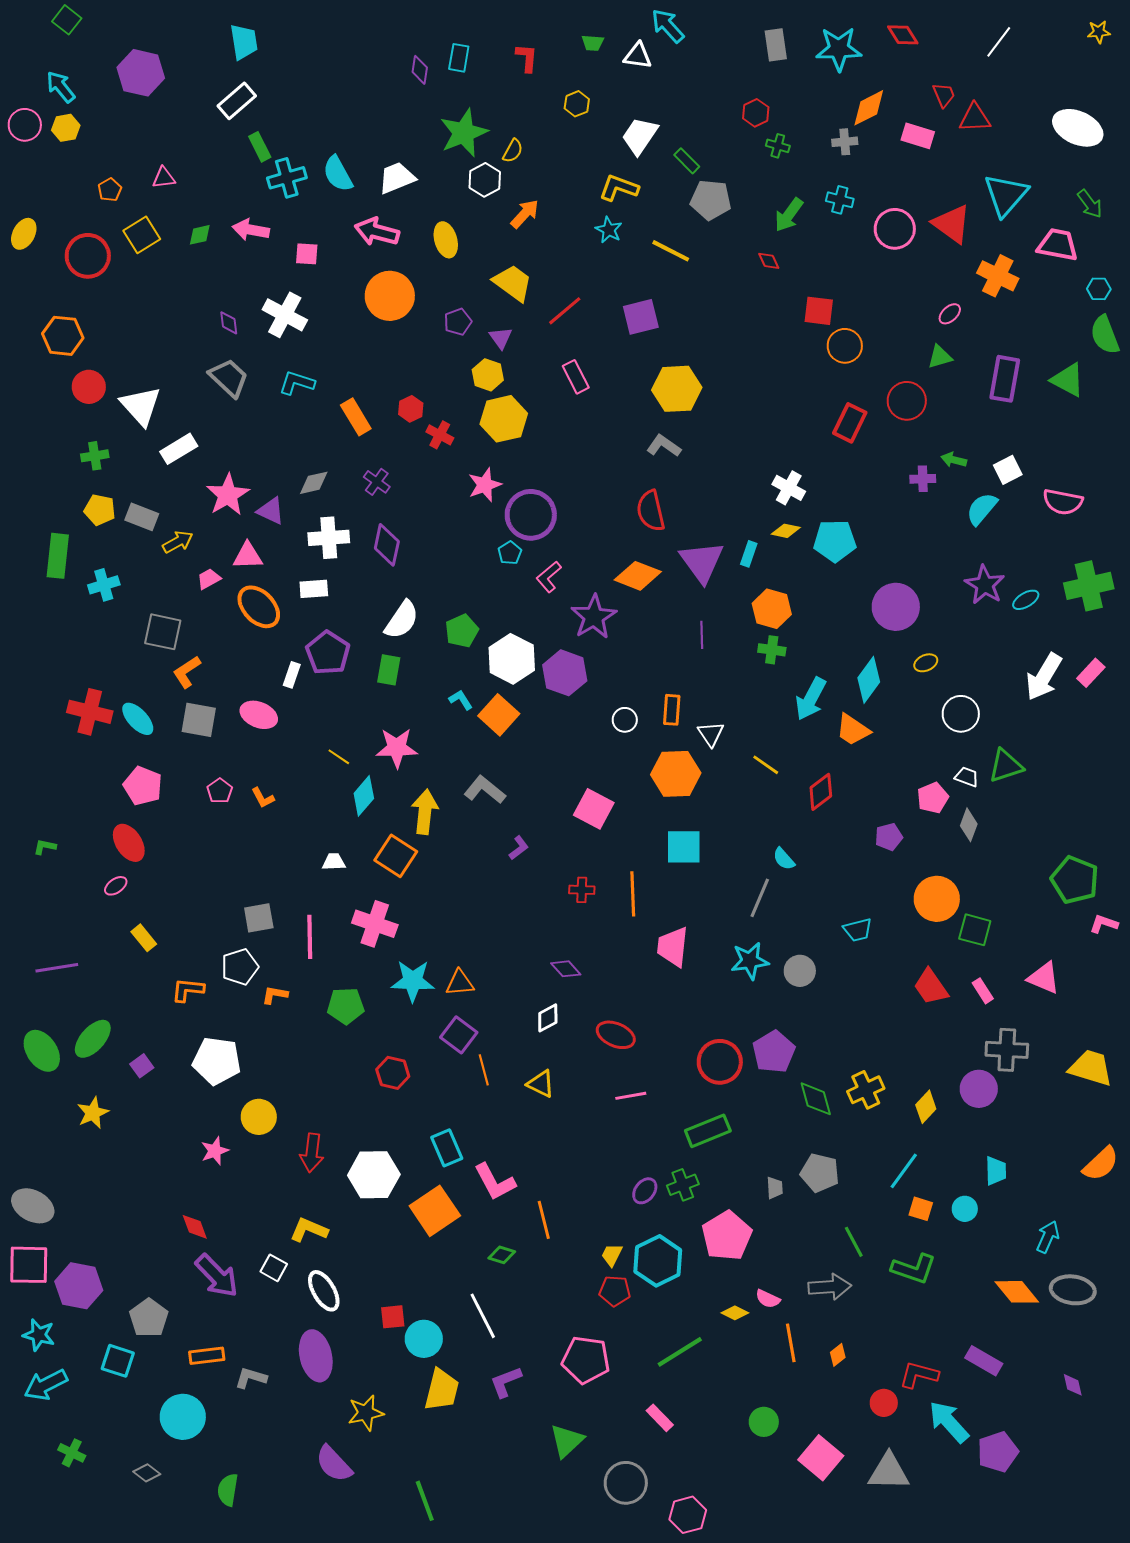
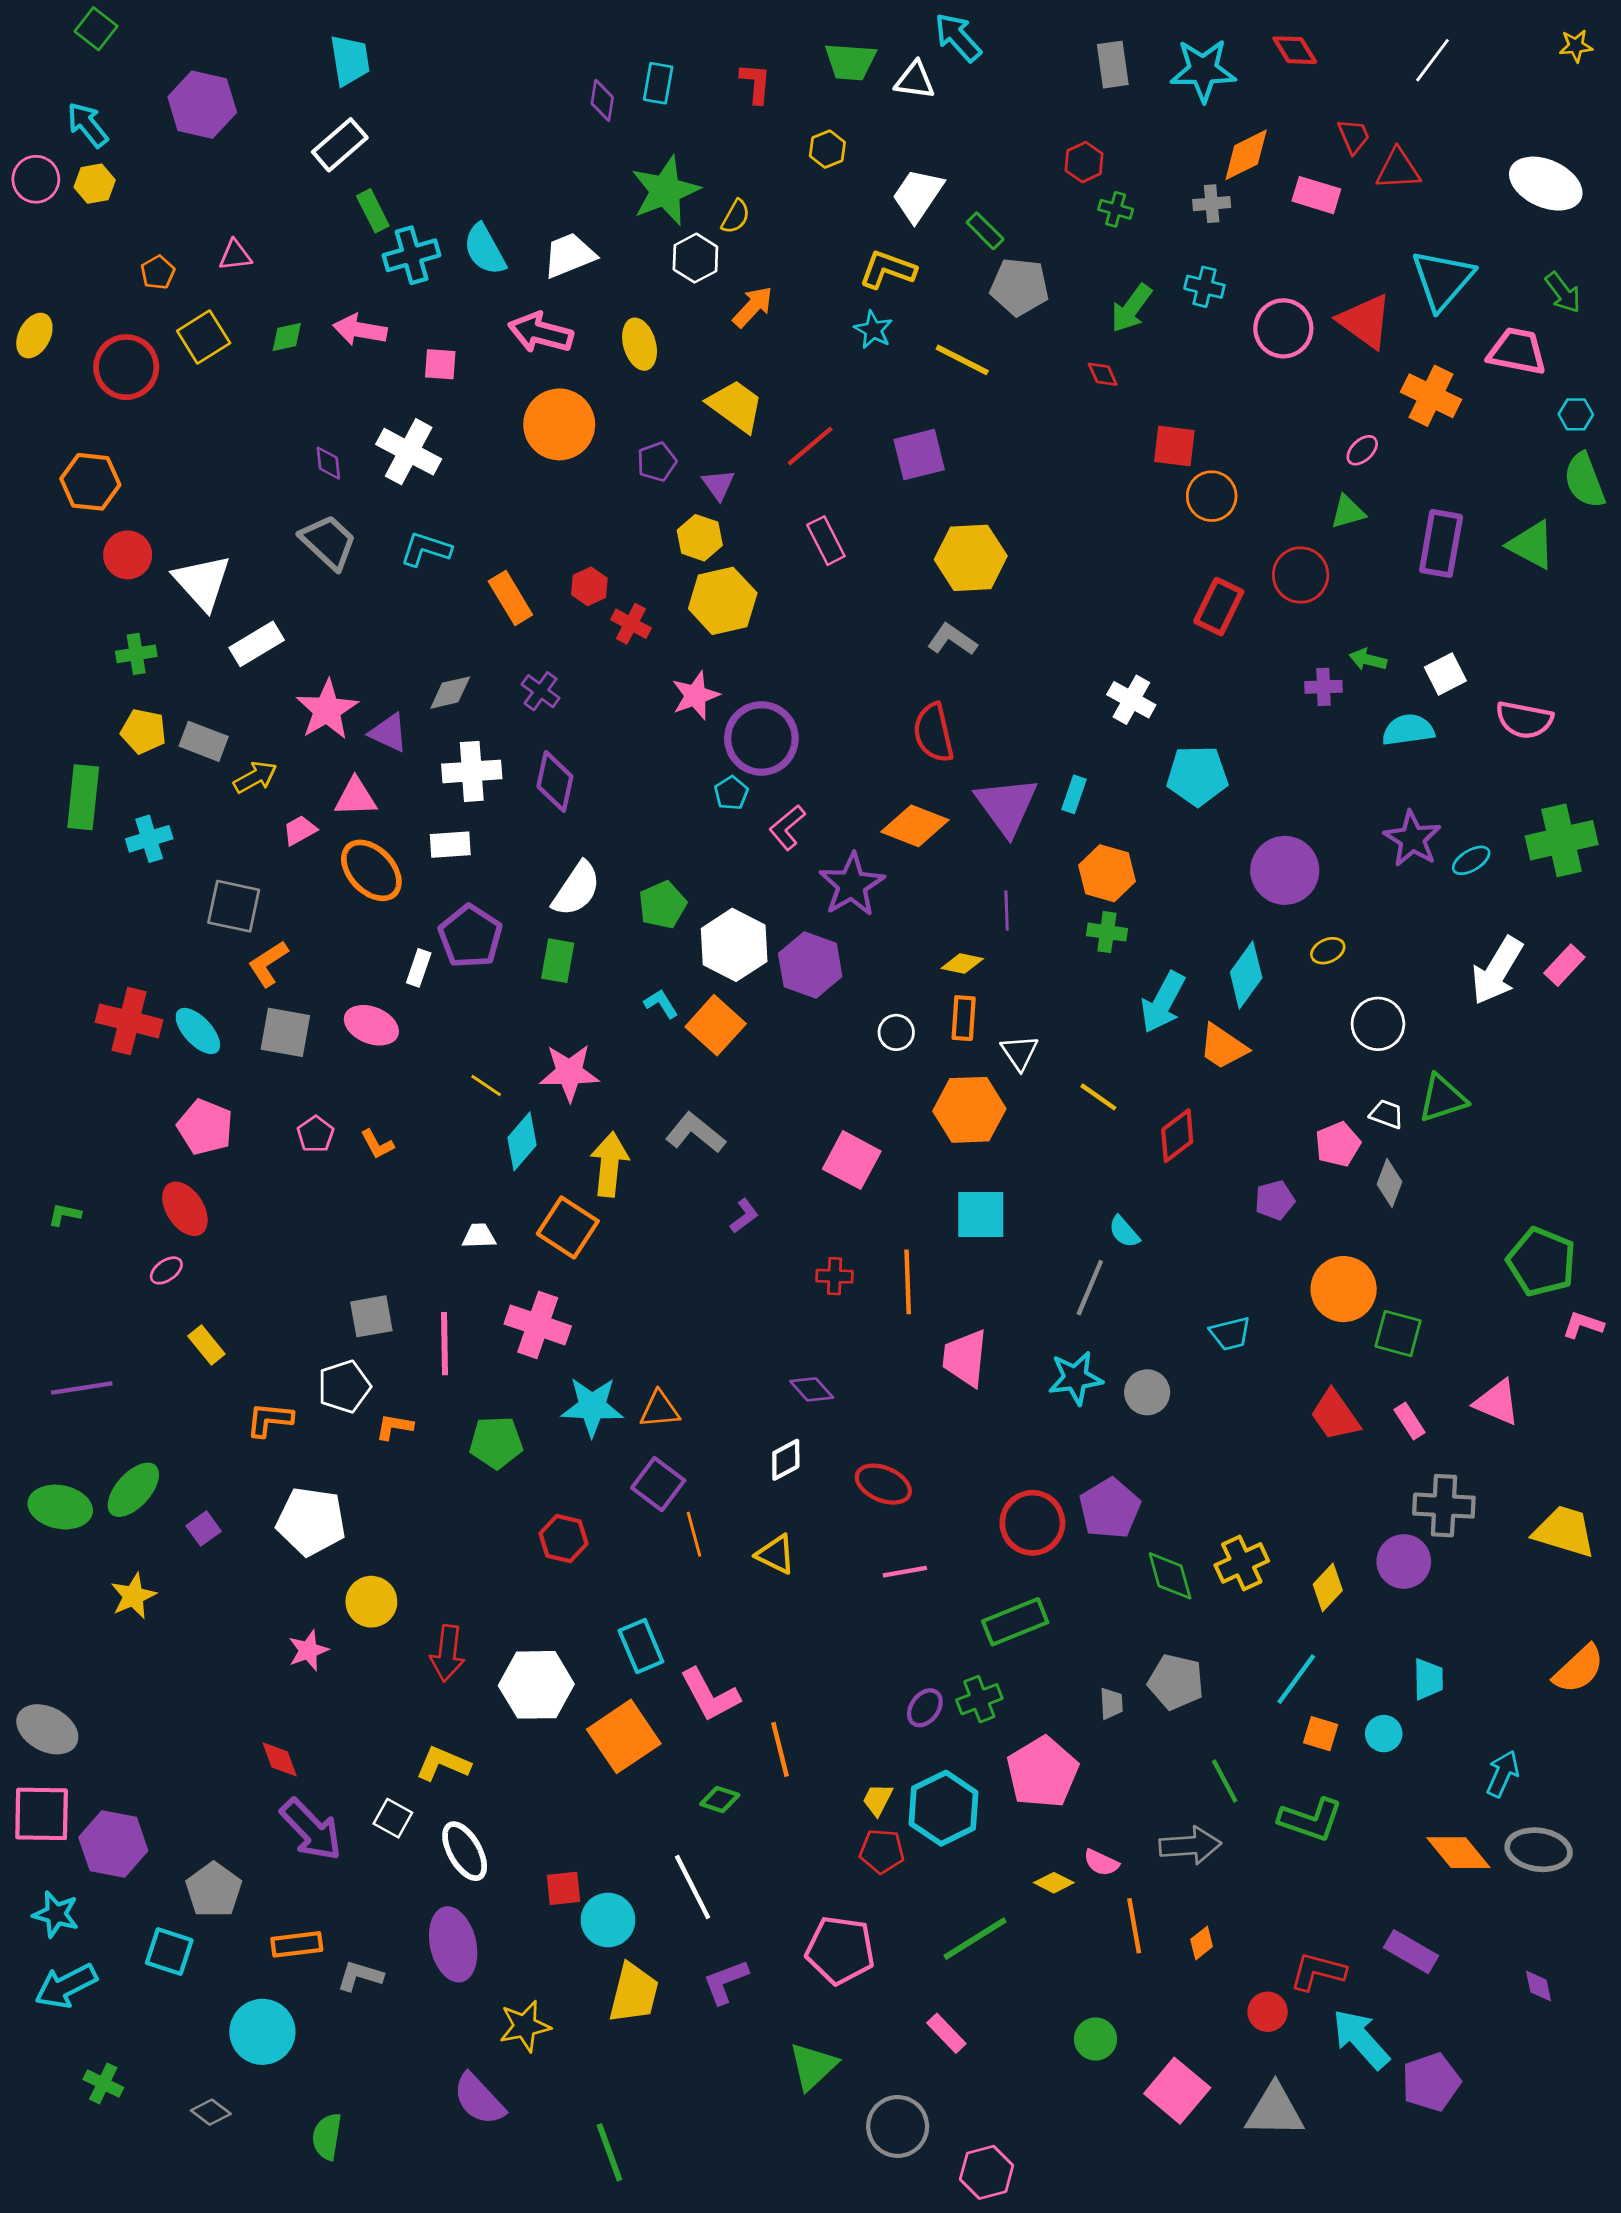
green trapezoid: (593, 43) -> (850, 62), size x1.6
cyan semicircle: (982, 509) -> (1408, 730), turned 42
yellow diamond: (786, 531) -> (962, 964), moved
green ellipse: (42, 1051) -> (60, 1507), turned -45

